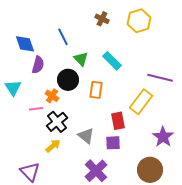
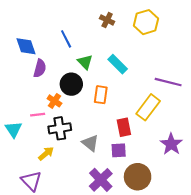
cyan triangle: (13, 88) -> (13, 129), moved
black cross: (57, 122) -> (60, 128), turned 30
yellow arrow: (53, 146) -> (46, 154), moved
brown circle: (150, 170) -> (138, 177), moved

